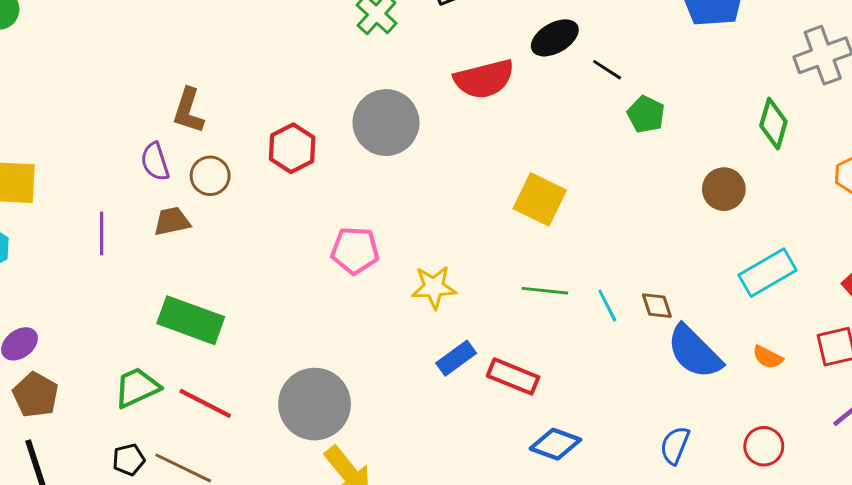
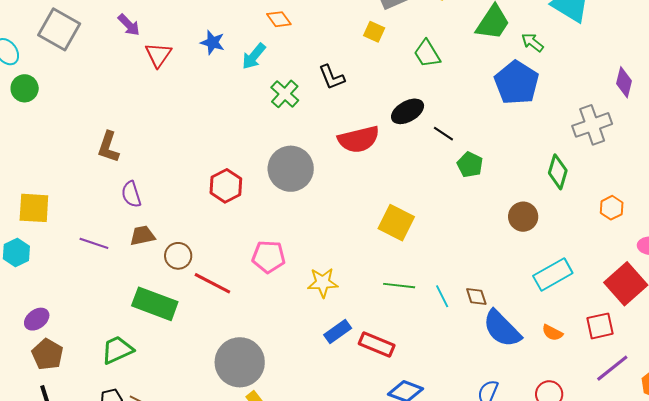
brown L-shape: (188, 111) -> (108, 147), moved
brown circle: (210, 176) -> (178, 256), moved
purple line: (102, 233) -> (94, 243), turned -72
red line: (205, 403) -> (212, 283), moved

